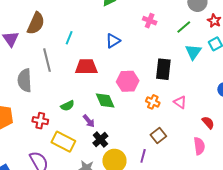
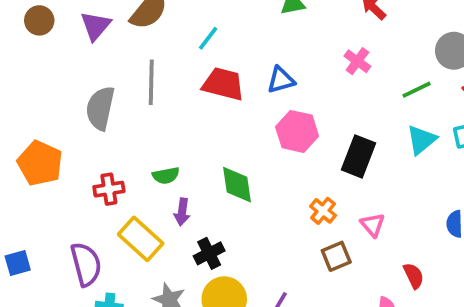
cyan line: (69, 38) -> (208, 38), moved
red trapezoid: (86, 67) -> (223, 84), moved
pink hexagon: (128, 81) -> (297, 131), moved
red cross: (40, 121) -> (109, 189), turned -35
purple arrow: (89, 121) -> (182, 212), moved, turned 32
brown square: (158, 136) -> (336, 256), moved

